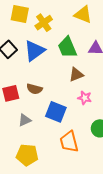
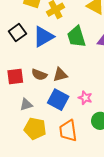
brown triangle: (76, 75) -> (60, 75), moved
pink star: (85, 98) -> (85, 98), moved
yellow pentagon: (27, 155) -> (35, 129), moved

